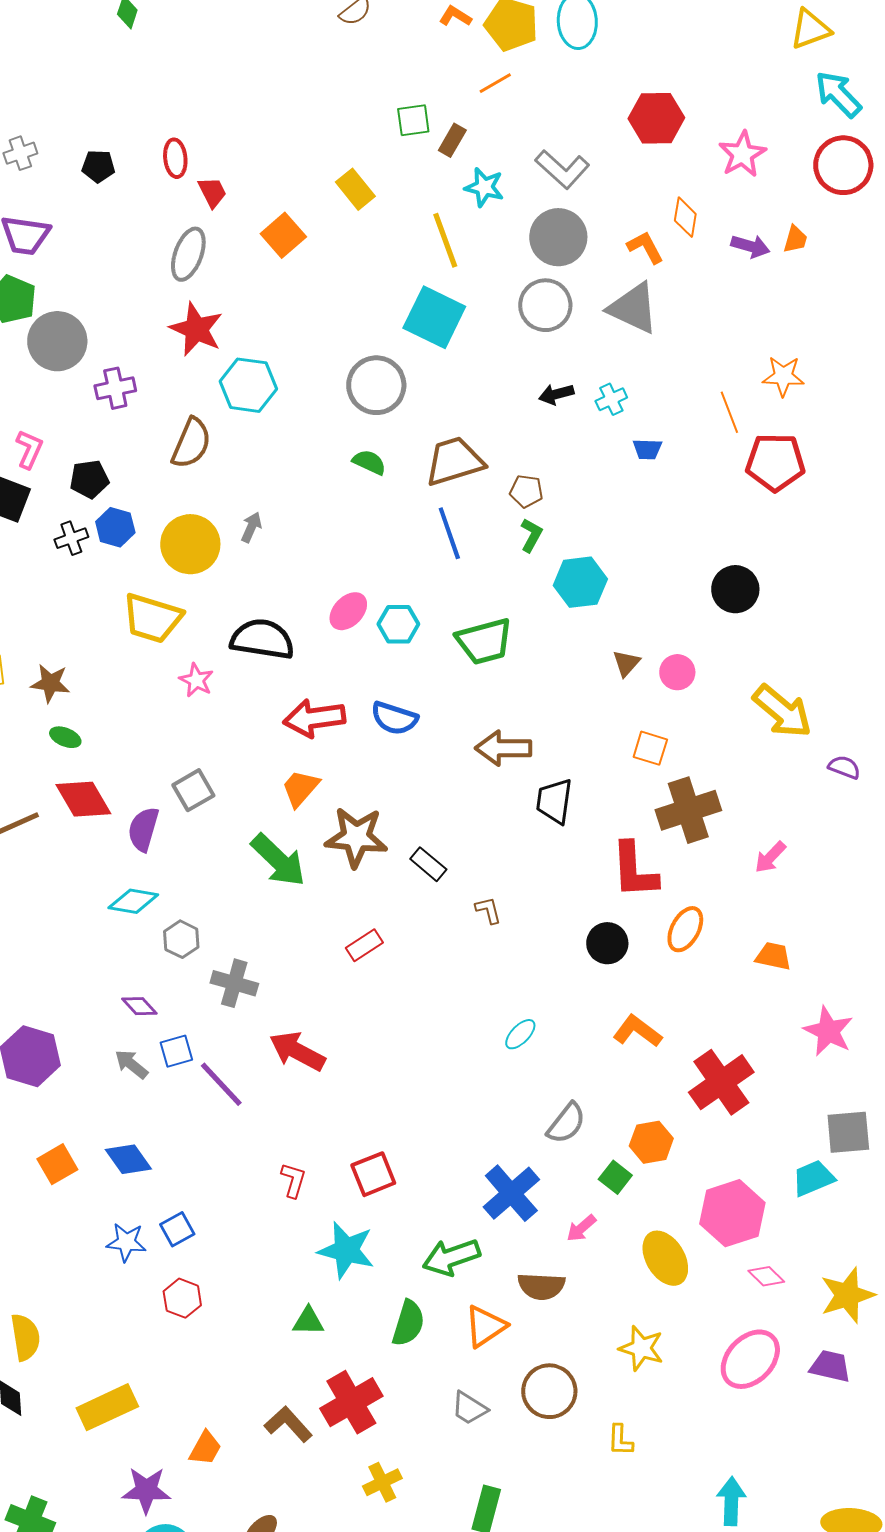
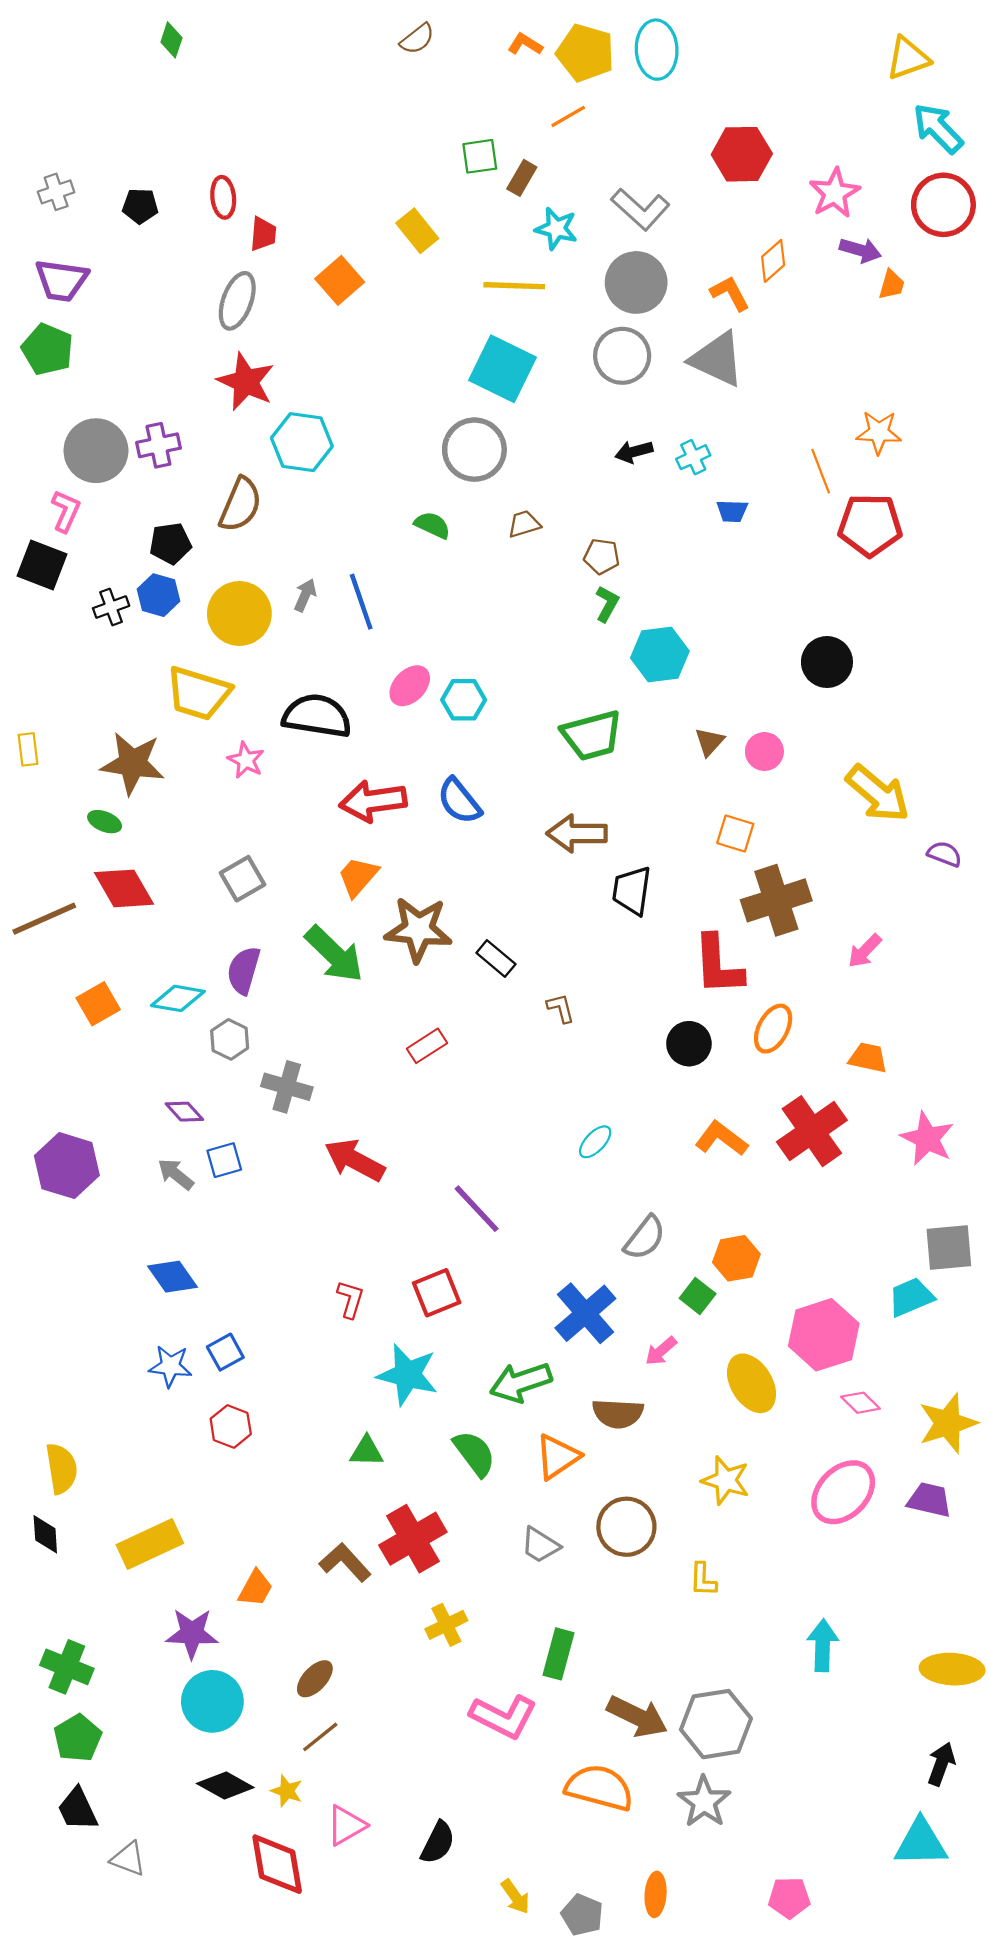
red trapezoid: (212, 192) -> (263, 234), turned 32
orange diamond: (685, 217) -> (773, 261), turned 39
yellow line: (445, 240) -> (514, 286), turned -68
purple arrow: (750, 246) -> (860, 250), moved
gray circle: (57, 341) -> (96, 451), moved
gray circle: (376, 385) -> (474, 450), moved
brown trapezoid: (454, 461) -> (524, 524), size x0.5
black pentagon: (89, 479) -> (170, 543), moved
blue line: (449, 533) -> (361, 602), moved
green trapezoid: (484, 641) -> (592, 735), moved
brown star: (50, 683) -> (133, 763), moved, size x1.5
blue semicircle: (394, 718) -> (459, 801), turned 33
purple semicircle: (143, 829) -> (244, 970), moved
red cross: (721, 1082) -> (812, 1131), moved
purple line: (221, 1084) -> (477, 1209), moved
orange square: (57, 1164) -> (98, 1004), moved
green semicircle: (408, 1323) -> (474, 1453), turned -54

